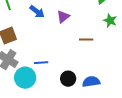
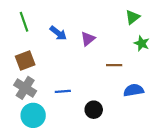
cyan circle: (25, 78) -> (33, 115), moved
blue semicircle: (91, 82) -> (134, 90), moved

